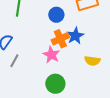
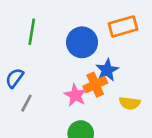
blue circle: (56, 15) -> (82, 42), size x1.5
orange cross: (60, 39) -> (95, 85), moved

